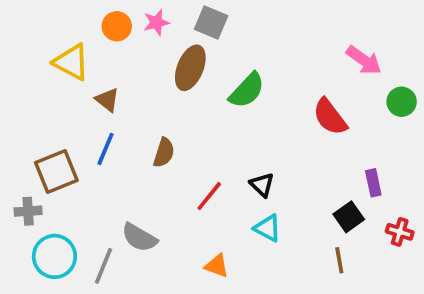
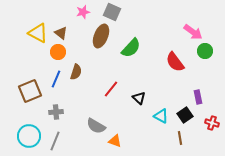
orange circle: (117, 26) -> (58, 52), moved
brown triangle: (107, 100) -> (61, 33), moved
green circle: (402, 102) -> (205, 51), moved
brown semicircle: (164, 153) -> (76, 72), moved
red line: (209, 196) -> (111, 89), moved
gray cross: (28, 211) -> (56, 112), moved
cyan triangle: (268, 228) -> (161, 116), moved
gray semicircle: (139, 238) -> (96, 126), moved

